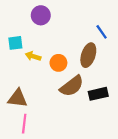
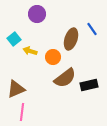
cyan square: (15, 43) -> (14, 39), turned -32
brown ellipse: (88, 55) -> (71, 39), moved
brown triangle: (18, 98) -> (16, 89), turned -30

